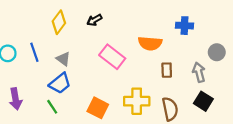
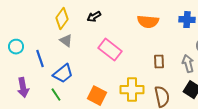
blue cross: (184, 26) -> (187, 20), moved
orange semicircle: (150, 43) -> (148, 22), moved
blue line: (34, 52) -> (40, 59), moved
gray triangle: (63, 59) -> (66, 41), moved

